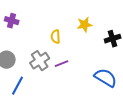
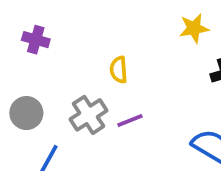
yellow star: (85, 25) -> (194, 28), moved

